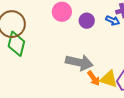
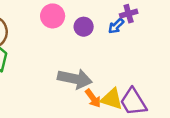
blue arrow: (113, 20) -> (116, 26), turned 112

